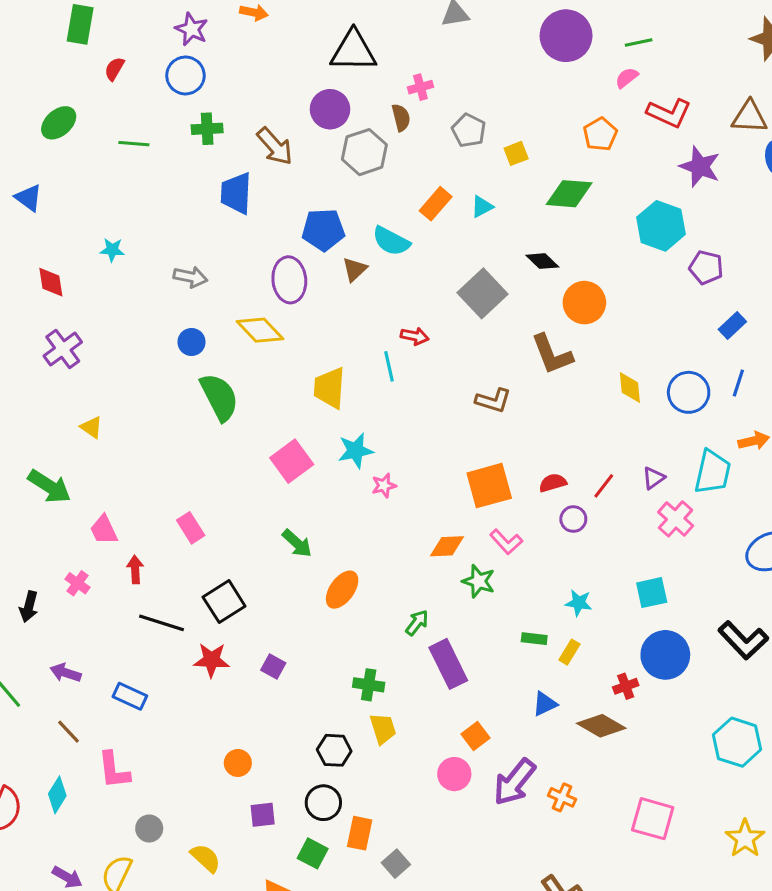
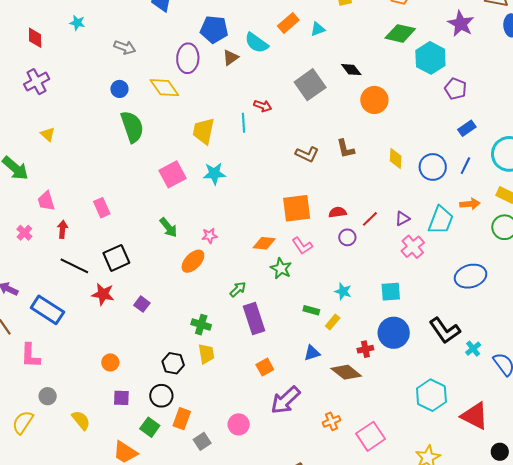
green diamond: (569, 194) -> (400, 33), moved
brown L-shape: (552, 354) -> (346, 149), moved, size x0.7
pink star: (384, 486) -> (210, 236), moved
blue rectangle: (130, 696) -> (47, 310), size x1.5
pink circle: (454, 774) -> (239, 424), moved
orange cross: (562, 797) -> (331, 421), moved, turned 36
pink square: (653, 819) -> (371, 436), turned 32

